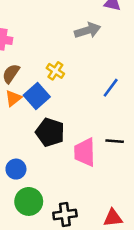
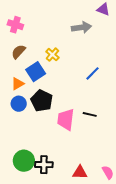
orange triangle: (13, 98) -> (18, 84), moved
blue circle: (16, 169) -> (19, 104), moved
green circle: (29, 201) -> (24, 161), moved

